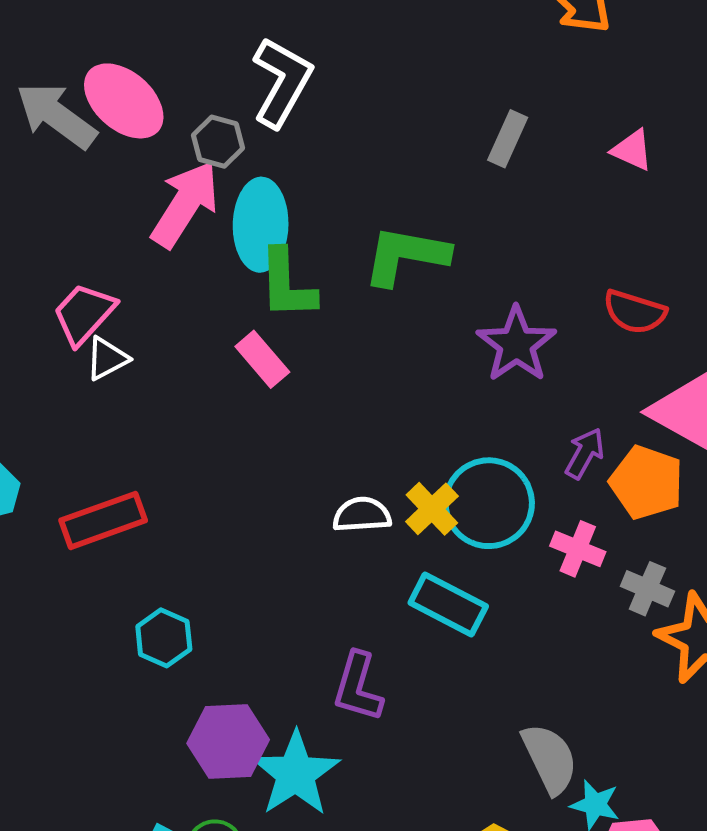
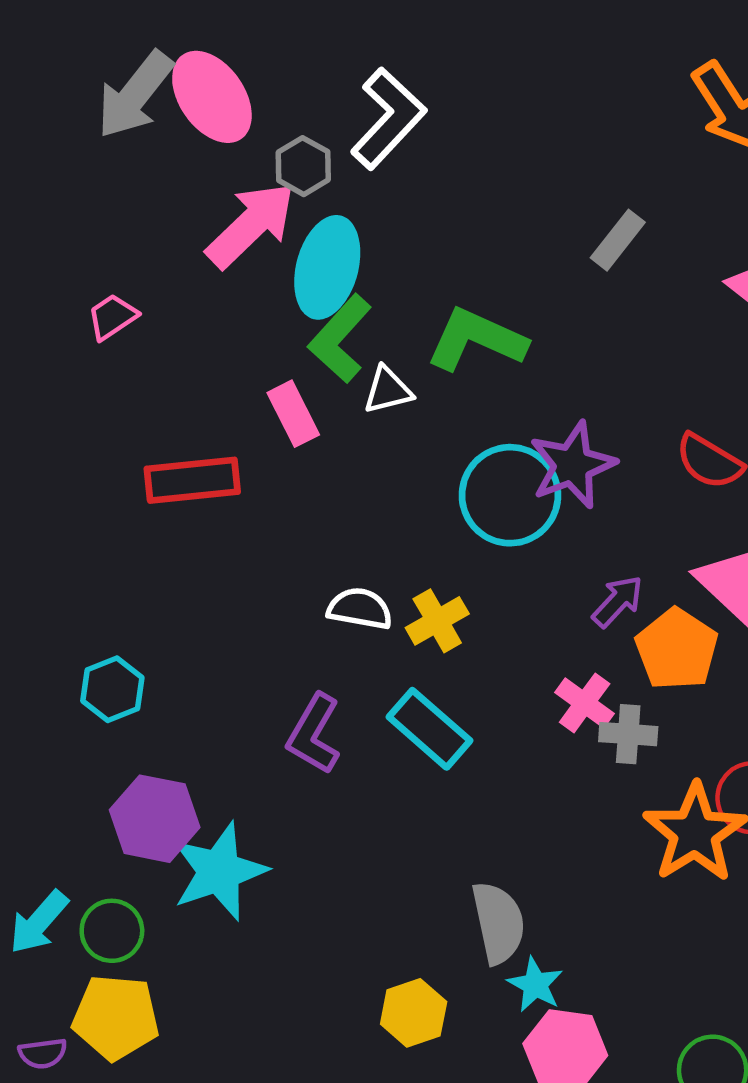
gray arrow: (56, 116) -> (135, 95), turned -102
green L-shape: (287, 284) -> (340, 339), turned 30
pink trapezoid: (84, 314) -> (112, 317), size x0.7
white triangle: (107, 358) -> (388, 390), moved
cyan circle: (489, 503) -> (510, 495), moved
red rectangle: (103, 520) -> (192, 480), moved
gray cross: (647, 589) -> (628, 734), moved, turned -33
purple L-shape: (358, 687) -> (314, 734), moved

